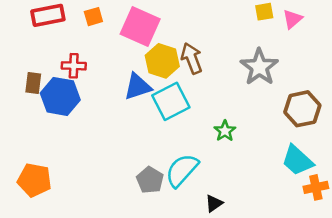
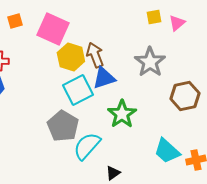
blue triangle: (138, 87) -> (104, 78), moved
green star: (225, 131) -> (122, 114), size x1.6
cyan trapezoid: (297, 160) -> (167, 151), moved
gray pentagon: (150, 180) -> (63, 126), moved, size x1.4

